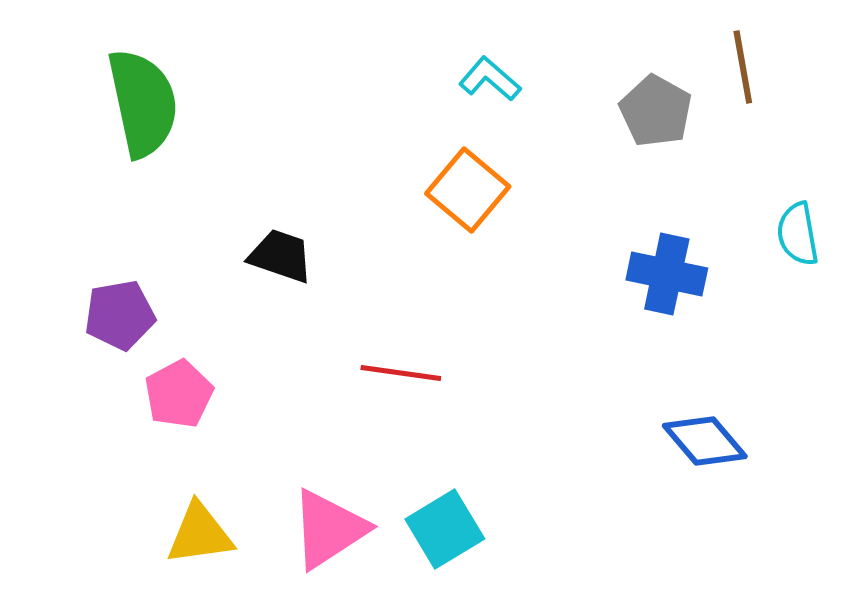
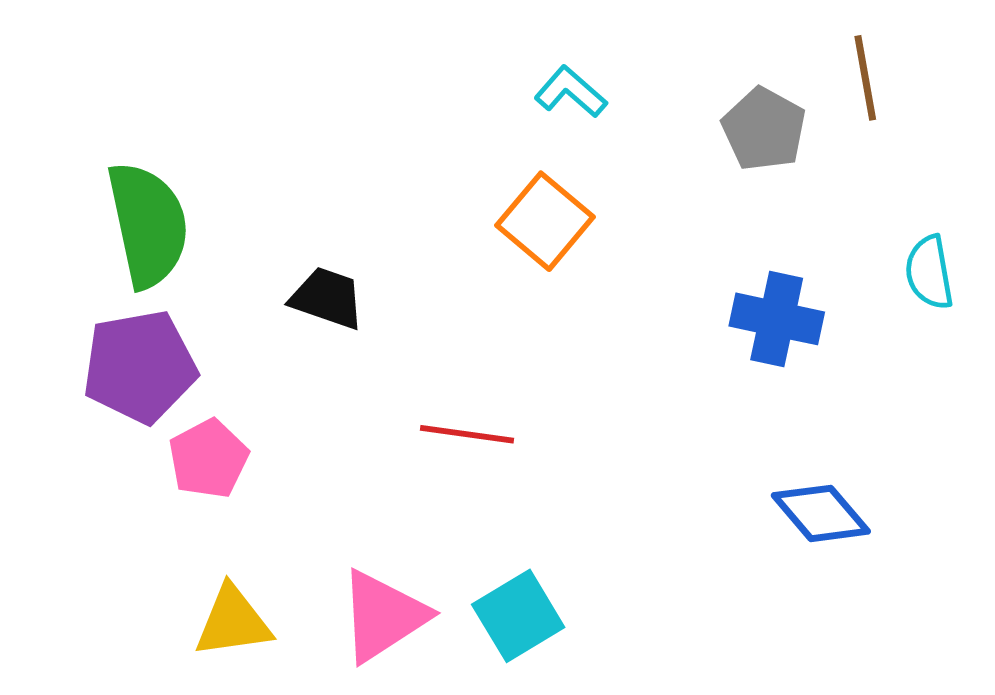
green semicircle: (143, 103) -> (148, 225), moved
purple pentagon: (120, 315) -> (140, 367), size x1.4

